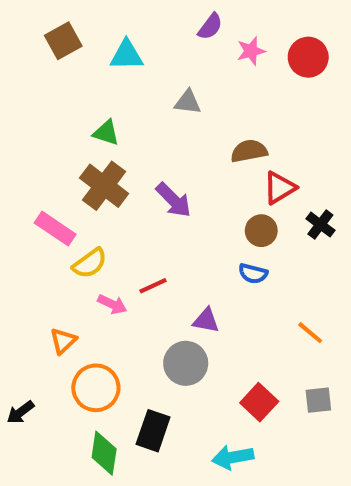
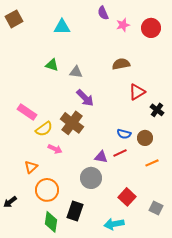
purple semicircle: (210, 27) -> (103, 13), turned 120
brown square: (63, 41) -> (14, 19), moved
gray triangle: (188, 102) -> (76, 72), moved
brown semicircle: (249, 151) -> (121, 64), moved
brown cross: (104, 186) -> (72, 123), moved
brown circle: (261, 231) -> (145, 138), moved
red line: (153, 286) -> (120, 153), moved
orange line: (310, 333) -> (152, 163), turned -64
gray square: (318, 400) -> (156, 208), moved, turned 32

